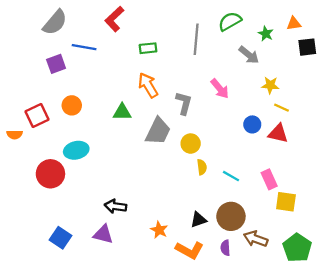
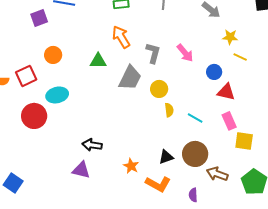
pink arrow: (220, 89) -> (185, 53), moved
red square: (37, 115) -> (26, 76), moved
red triangle: (278, 133) -> (226, 92), moved
blue square: (61, 238) -> (13, 183), moved
purple semicircle: (225, 248) -> (193, 195), moved

